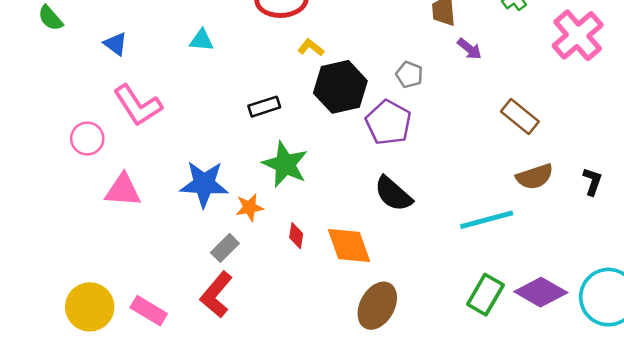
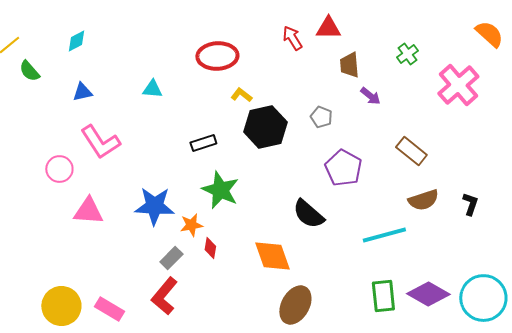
blue triangle: (116, 44) -> (82, 92), turned -50
purple pentagon: (388, 123) -> (343, 168), moved
red diamond: (296, 236) -> (210, 248), moved
green rectangle: (485, 295) -> (383, 296), turned -36

